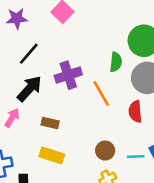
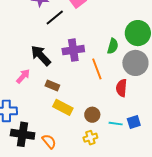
black line: (29, 54) -> (55, 17), moved
black arrow: (29, 89) -> (41, 55), turned -95
yellow rectangle: (52, 155) -> (63, 107), moved

